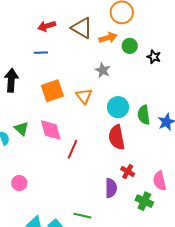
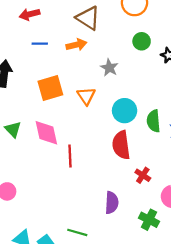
red arrow: (47, 26) -> (30, 14), moved
orange arrow: (108, 38) -> (76, 45), moved
red line: (72, 149) -> (70, 156), turned -30
red cross: (128, 172) -> (143, 175), moved

